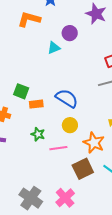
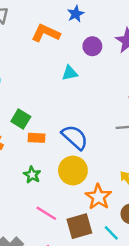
purple circle: (70, 33) -> (92, 46), moved
yellow circle: (70, 125) -> (73, 171), size x1.5
pink line: (58, 148) -> (46, 213), moved, turned 30

